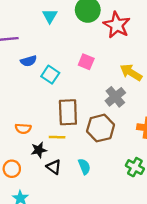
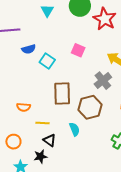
yellow line: (57, 137) -> (42, 123), moved
black star: (39, 150) -> (40, 156), moved
cyan semicircle: (84, 166) -> (74, 129), moved

